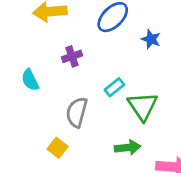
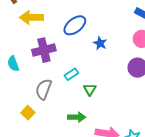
purple cross: (72, 56) -> (44, 50), size x1.6
green triangle: (143, 106) -> (90, 89), size x0.6

